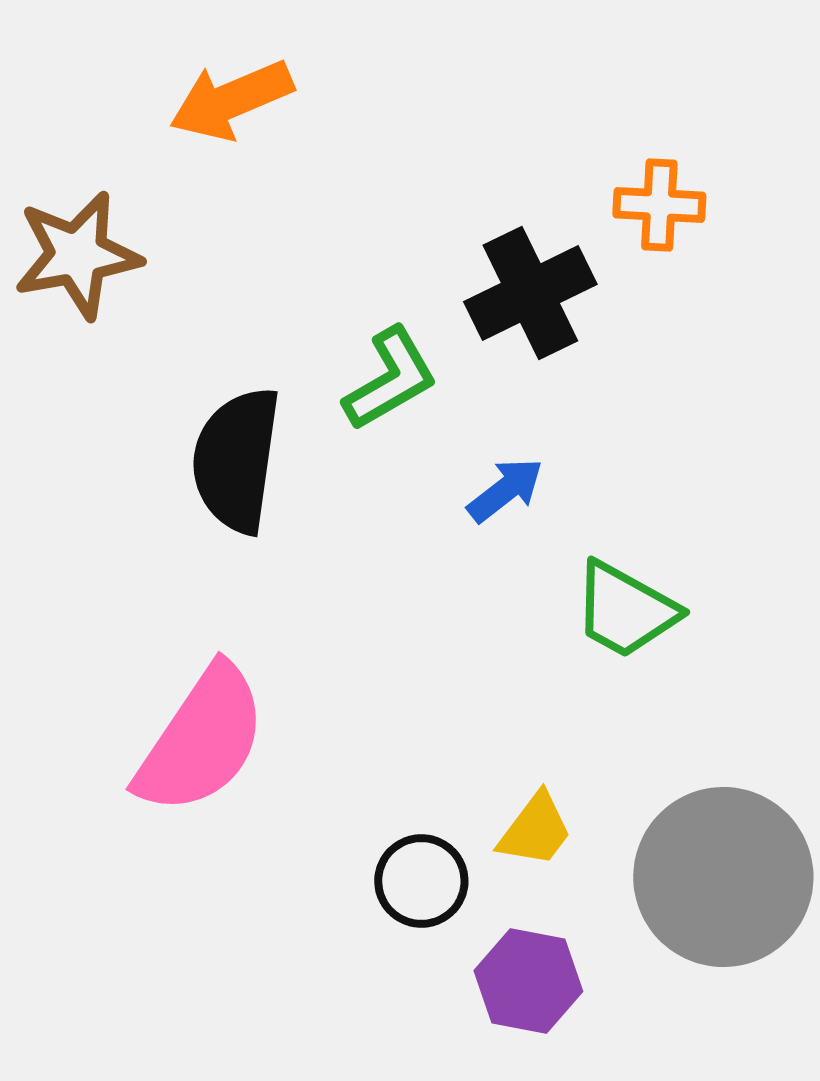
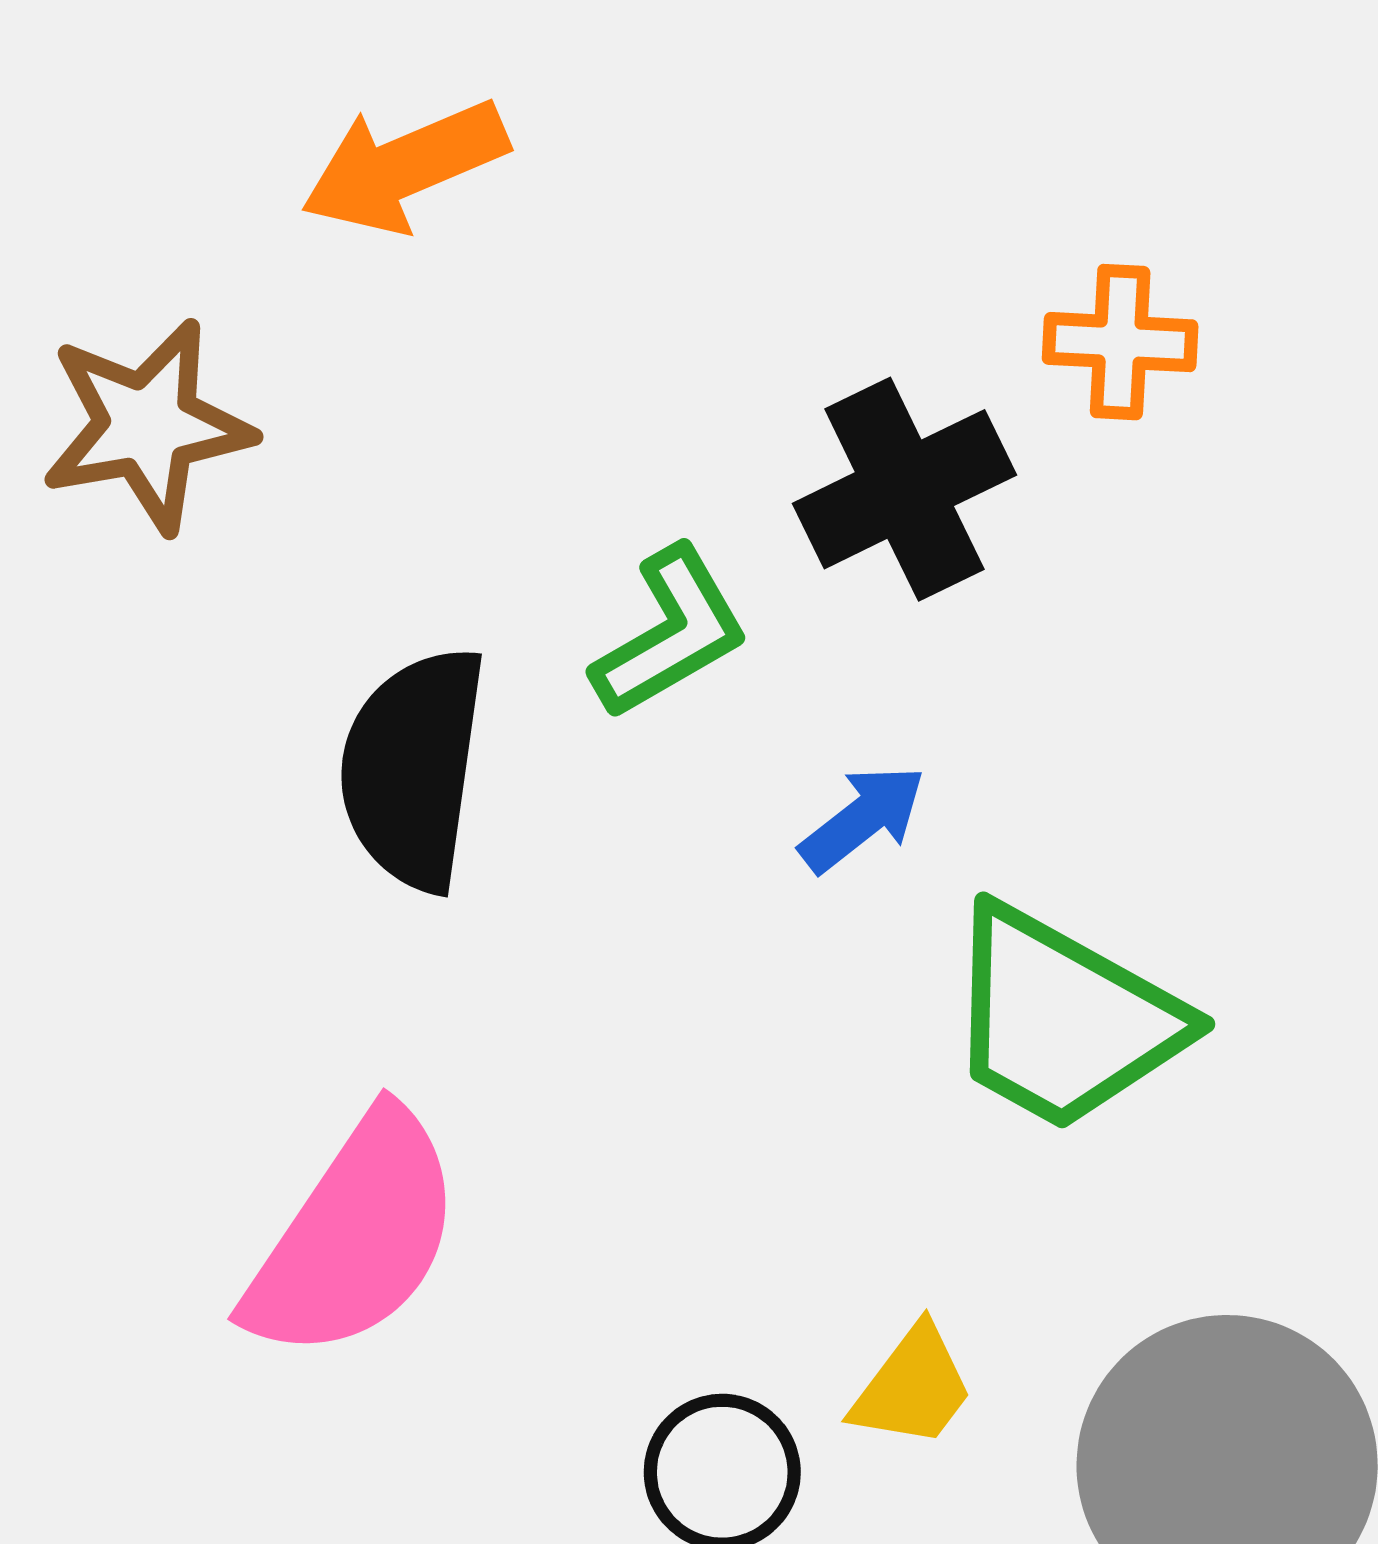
green trapezoid: (625, 610) -> (1063, 1019), size x1.4

